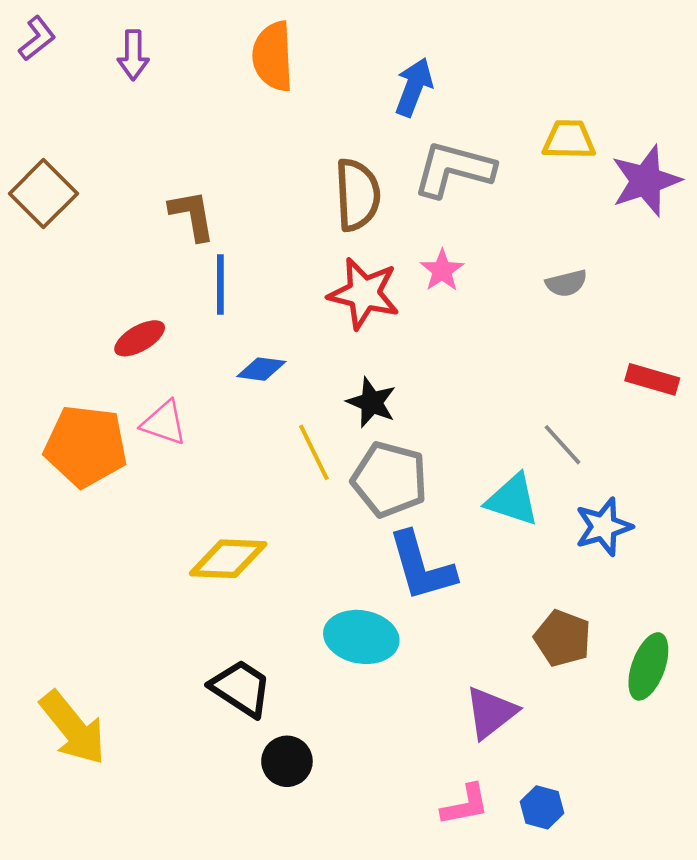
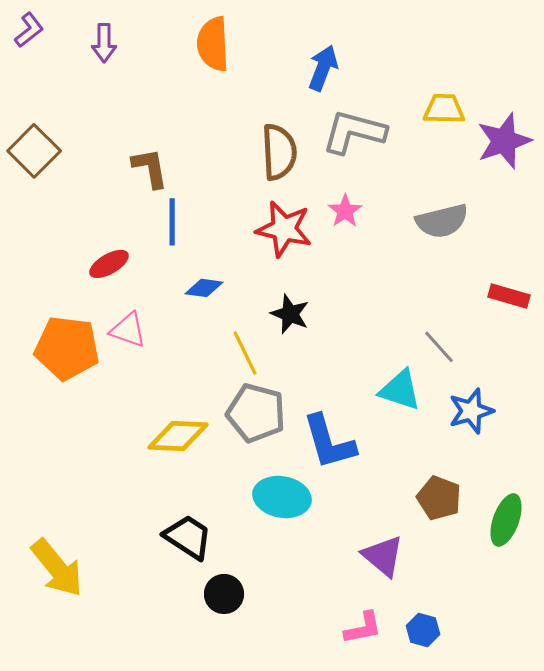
gray semicircle: (566, 283) -> (442, 221), size x1.6
gray pentagon: (390, 479) -> (256, 413), moved
purple triangle: (491, 713) -> (383, 556), turned -42

